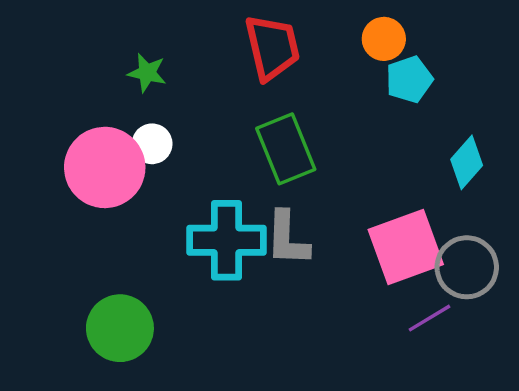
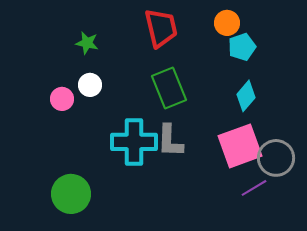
cyan diamond: (467, 162) -> (246, 96), moved
pink circle: (105, 167) -> (62, 99), size x0.5

